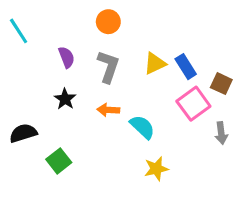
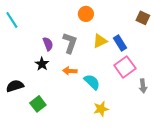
orange circle: (108, 22) -> (86, 14), moved
purple semicircle: (67, 57) -> (48, 44), moved
brown square: (221, 84) -> (143, 18), moved

